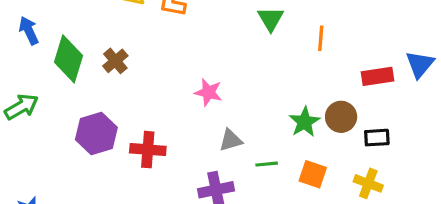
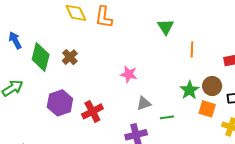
orange line: (321, 38) -> (192, 49), moved
red cross: (148, 150) -> (92, 111), turned -30
orange square: (313, 174) -> (207, 109), moved

